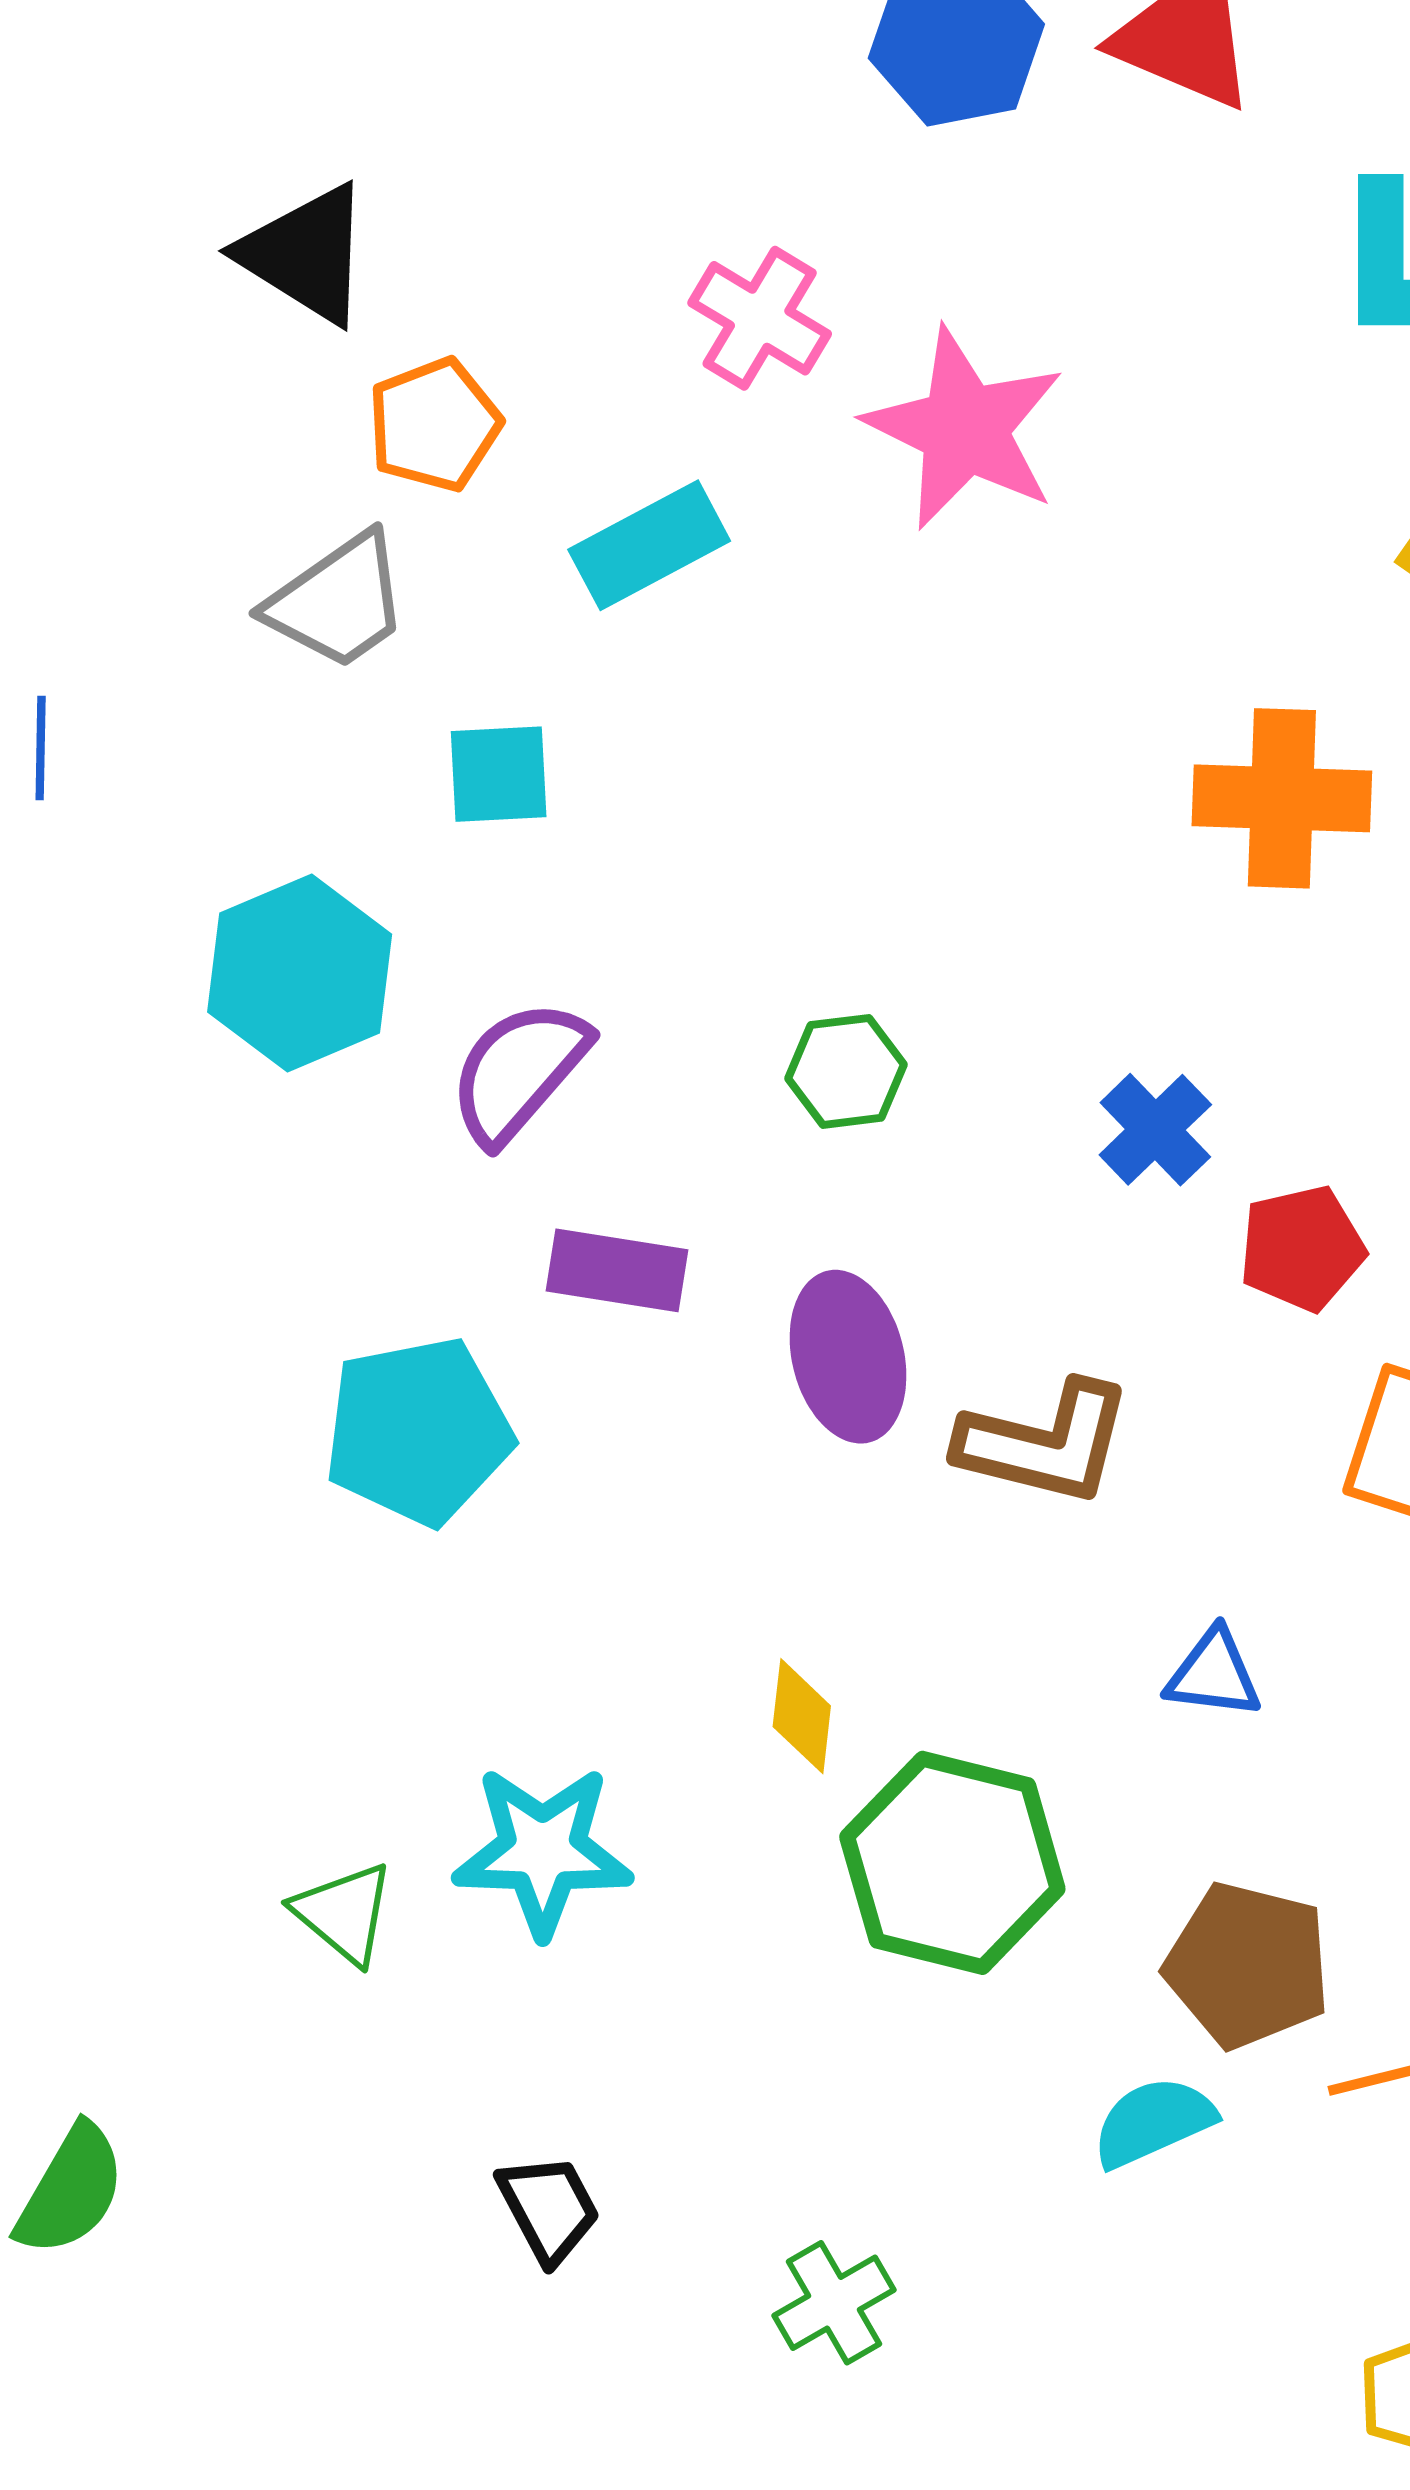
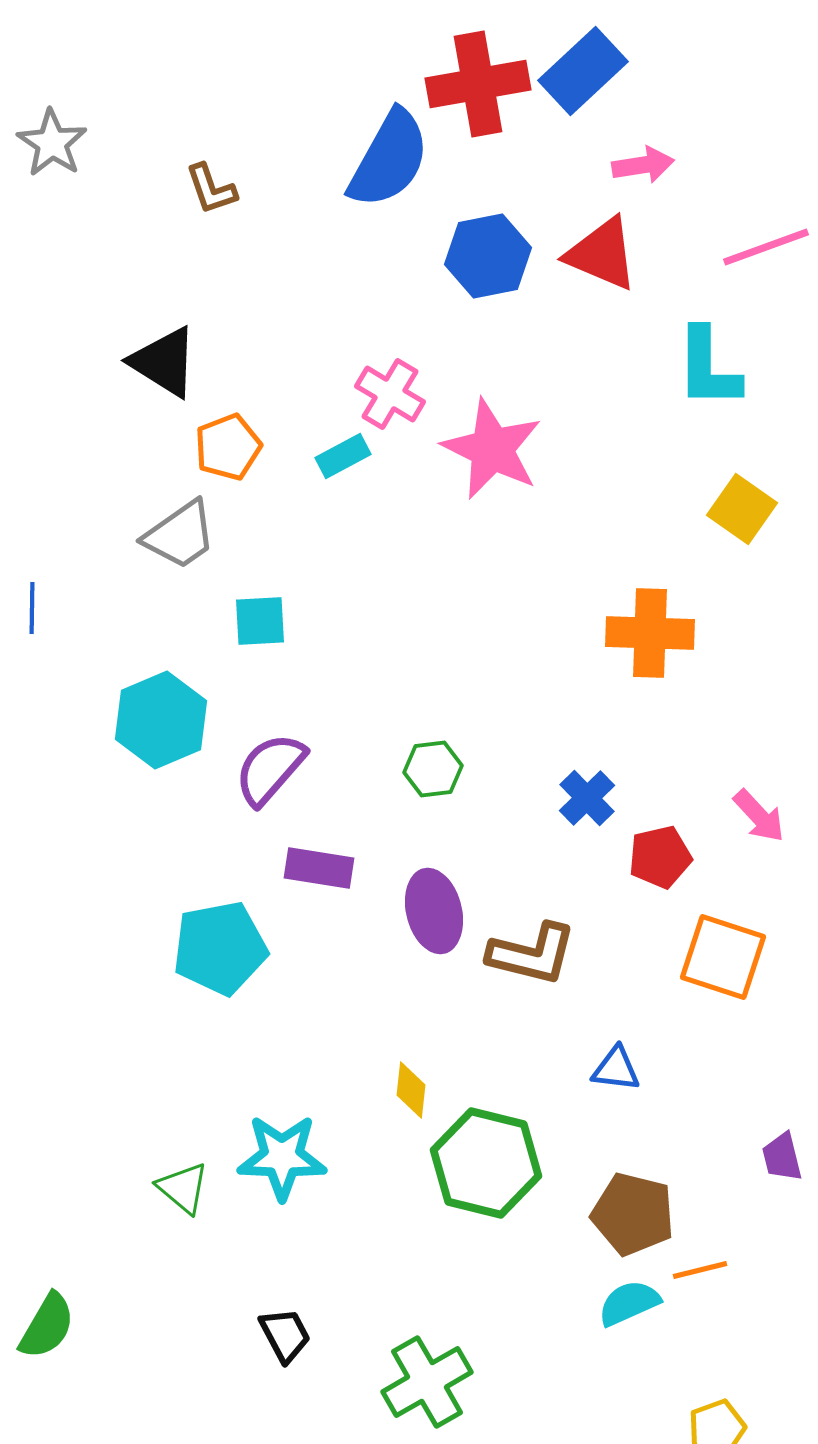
cyan rectangle: (649, 545) -> (343, 456), moved, size x0.7
cyan semicircle: (1153, 2122) -> (629, 1303), moved
green cross: (834, 2303) -> (427, 1382), size x1.5

